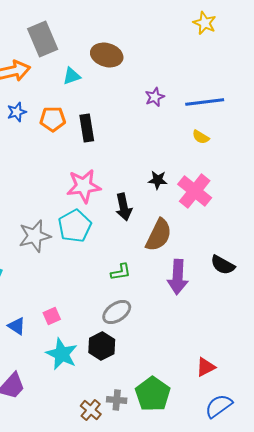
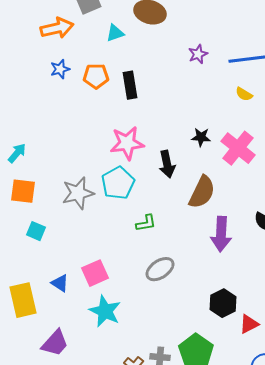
green L-shape: (121, 272) -> (146, 223), moved
pink square: (52, 316) -> (95, 273), size x1.5
black hexagon: (102, 346) -> (223, 303), moved

